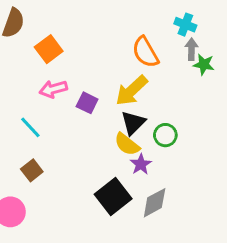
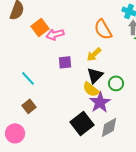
pink arrow: (53, 89) -> (55, 34), moved
yellow arrow: (132, 91) -> (94, 54), size x0.7
purple square: (87, 103) -> (65, 62), turned -32
purple star: (141, 164) -> (100, 102), size x1.5

